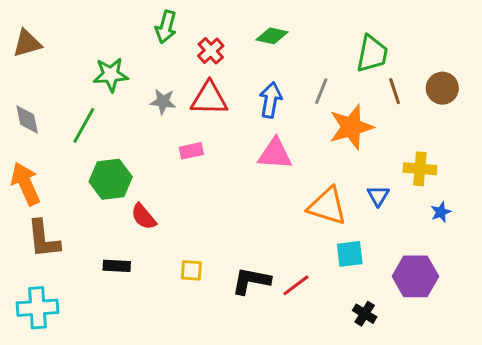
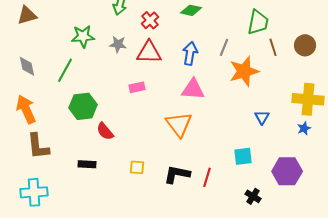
gray star: (163, 102) -> (118, 44), moved
yellow cross: (420, 169) -> (308, 99), moved, size x1.4
orange triangle: (327, 206) -> (179, 124), moved, turned 36
red line: (296, 285) -> (207, 177), turned -36

